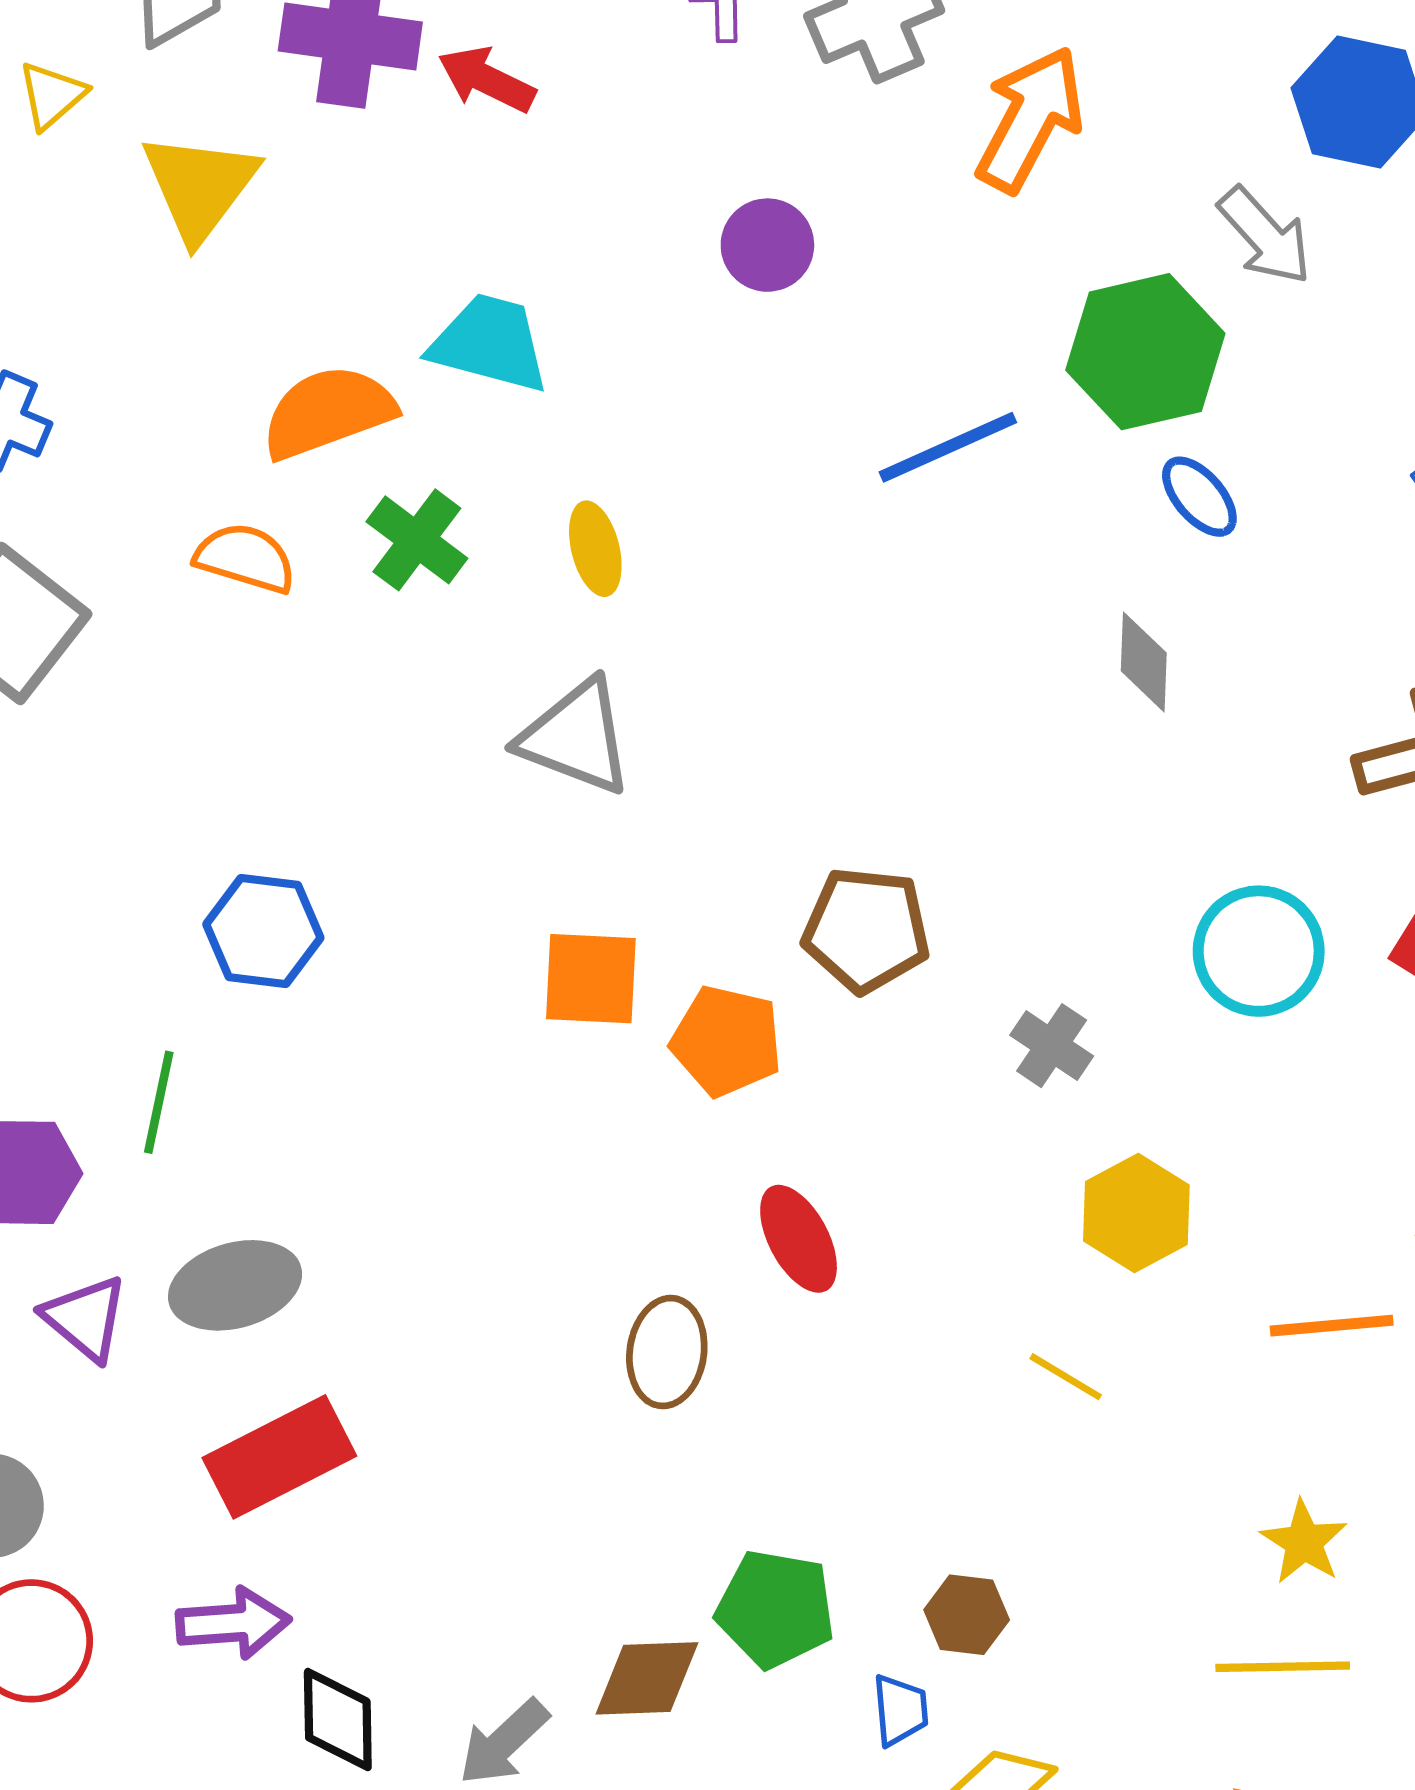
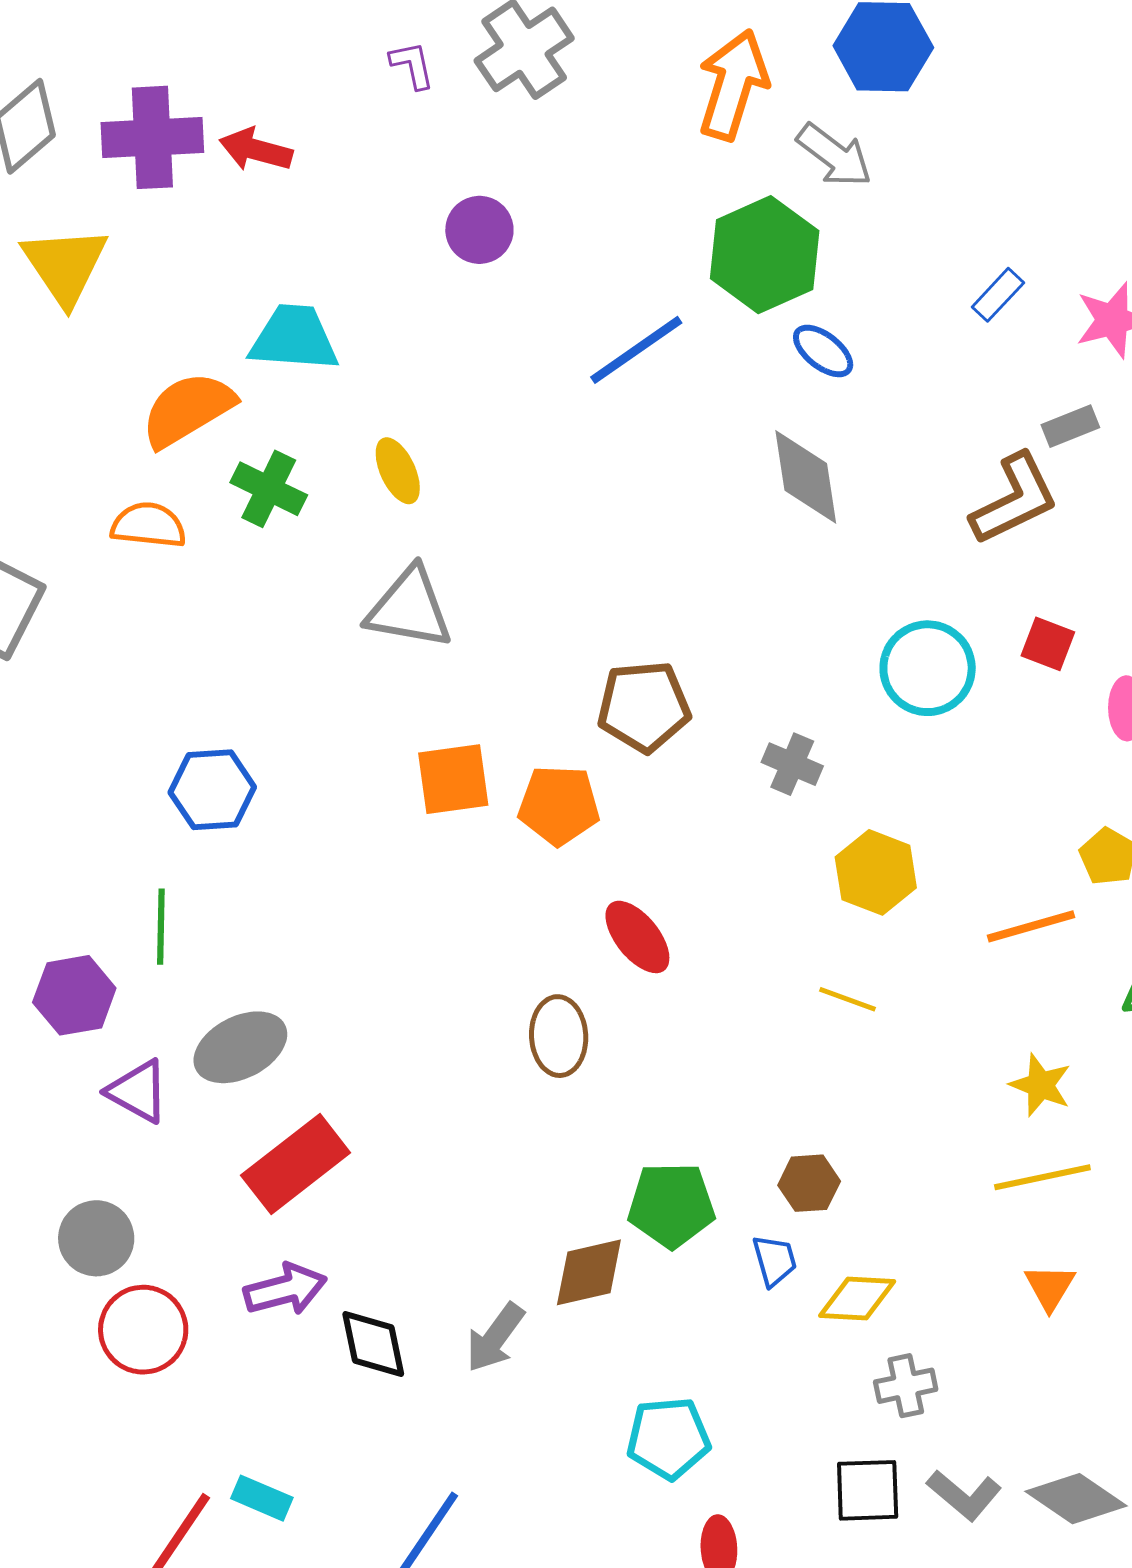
orange arrow: (1030, 119) -> (733, 85), moved
gray diamond: (1144, 662) -> (806, 477), size x1.4

